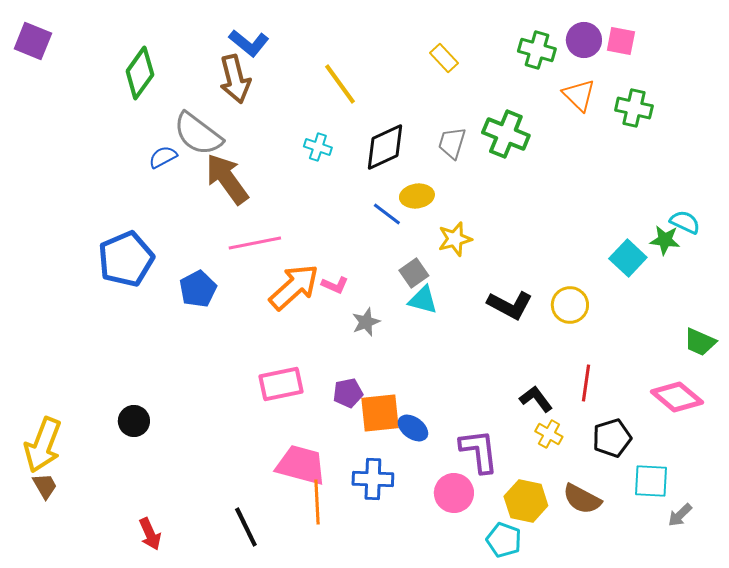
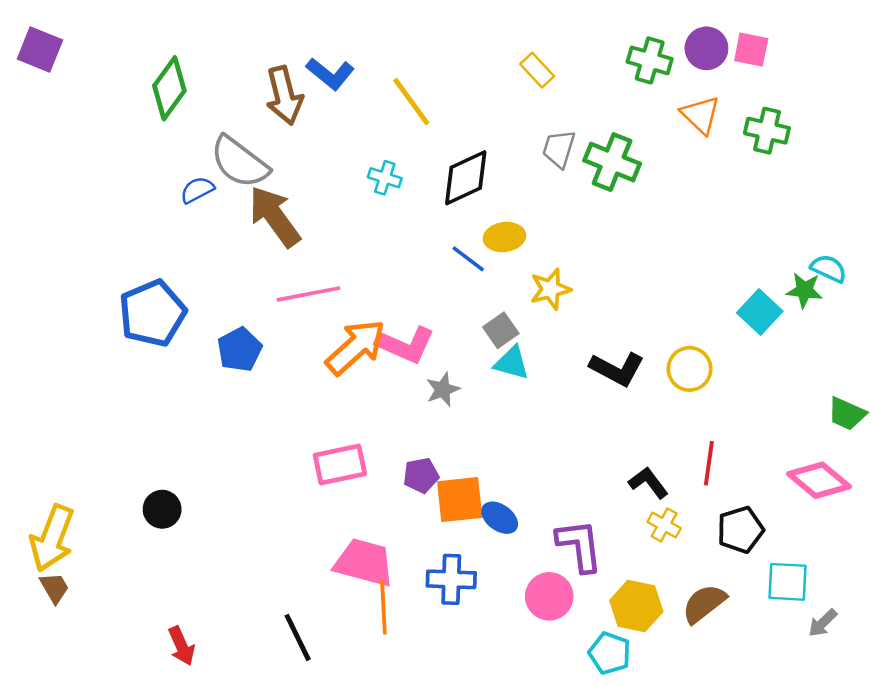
blue L-shape: (249, 43) -> (330, 74), moved
gray trapezoid: (452, 143) -> (559, 149), moved
pink L-shape: (335, 285) -> (405, 345), size x1.8
brown semicircle: (582, 499) -> (704, 604), turned 114

